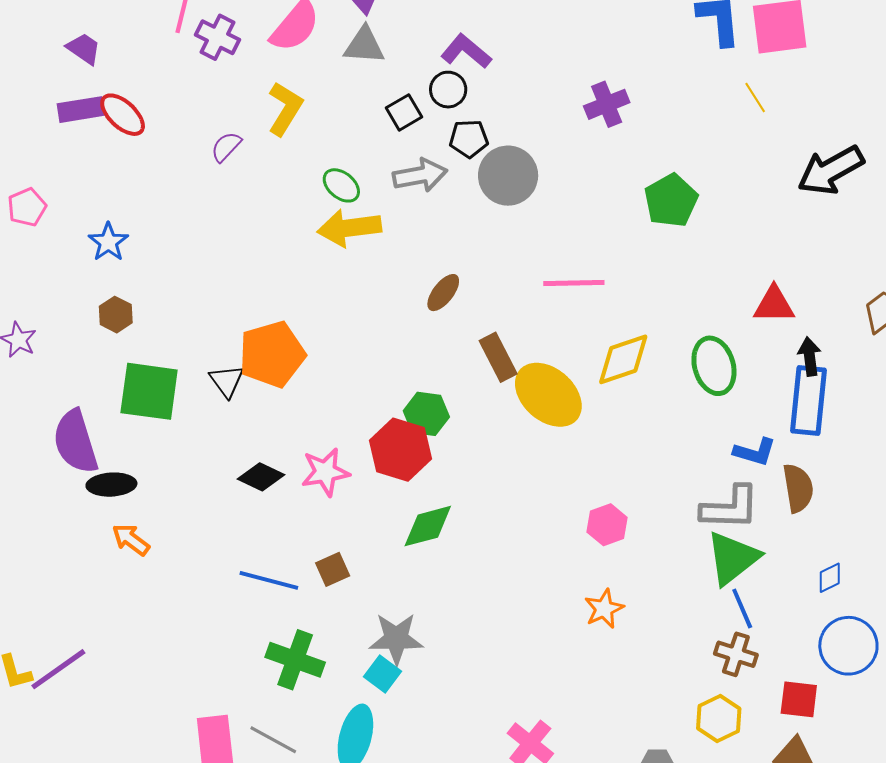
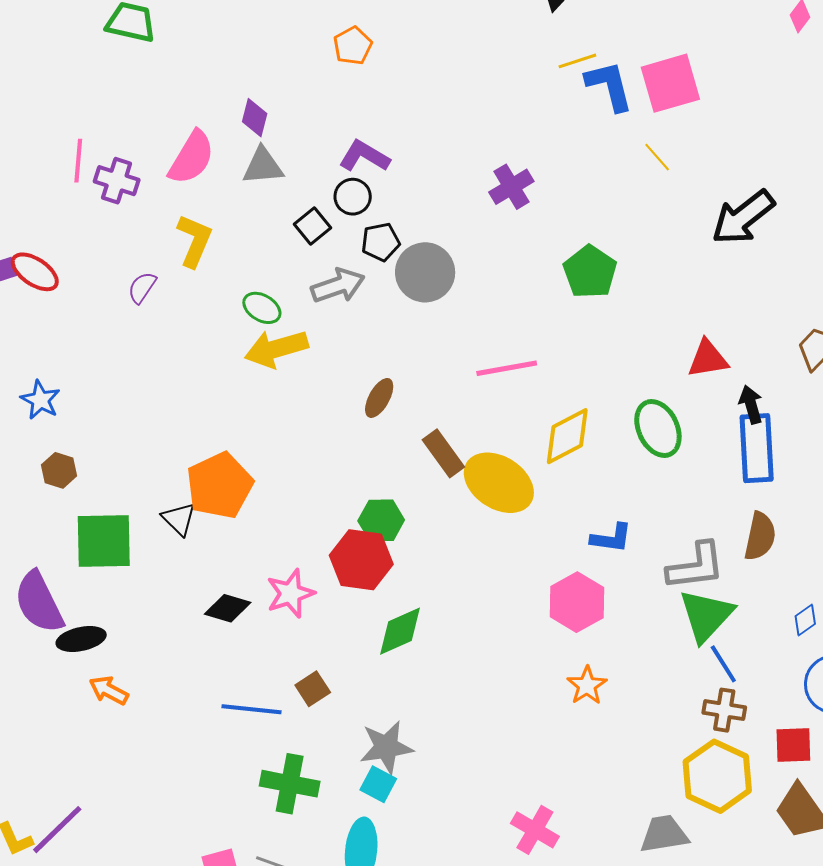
blue L-shape: (755, 452) -> (611, 538), moved
brown semicircle: (798, 488) -> (760, 536), turned 30
pink hexagon: (607, 525) -> (577, 602), size x1.4
yellow hexagon: (719, 718) -> (717, 776), size x1.5

